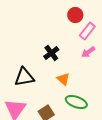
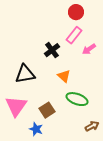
pink rectangle: (87, 31) -> (74, 35), moved

